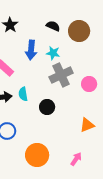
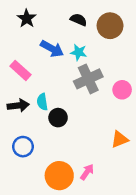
blue arrow: (31, 50) -> (52, 49), turned -66
black circle: (47, 107) -> (58, 118), moved
pink arrow: (76, 159) -> (87, 172), moved

